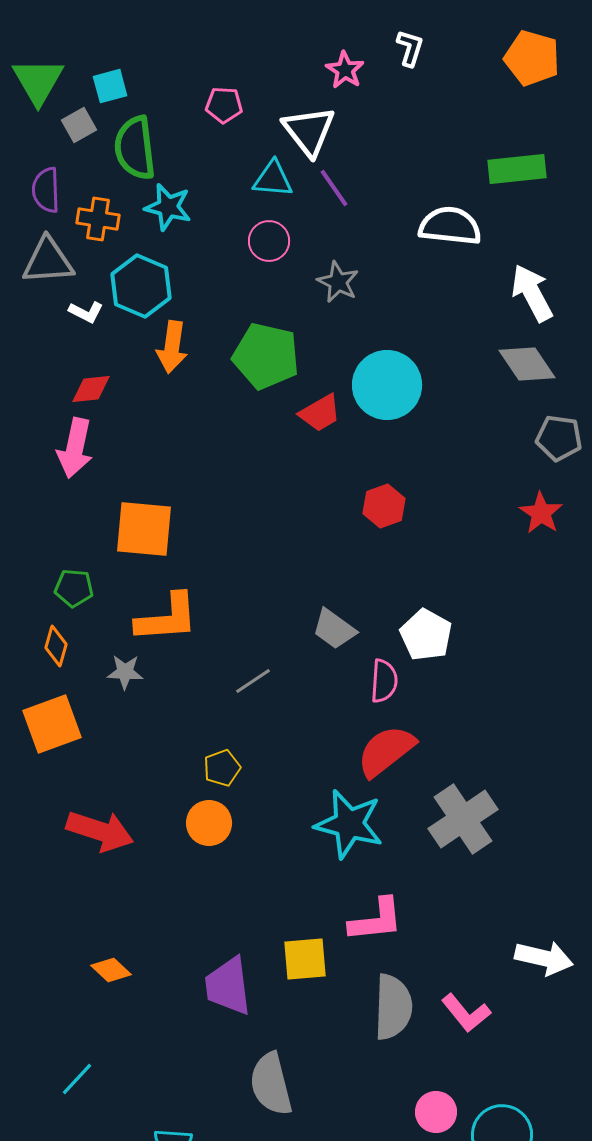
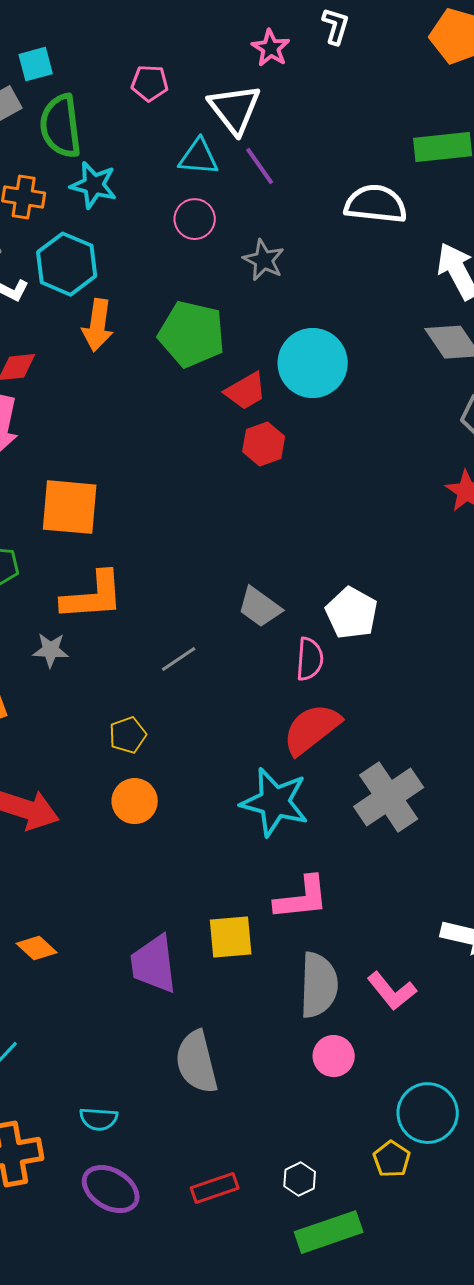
red hexagon: (384, 506) -> (264, 444), moved
yellow pentagon: (222, 768) -> (128, 735), moved
pink circle: (436, 1112) -> (334, 1056), moved

